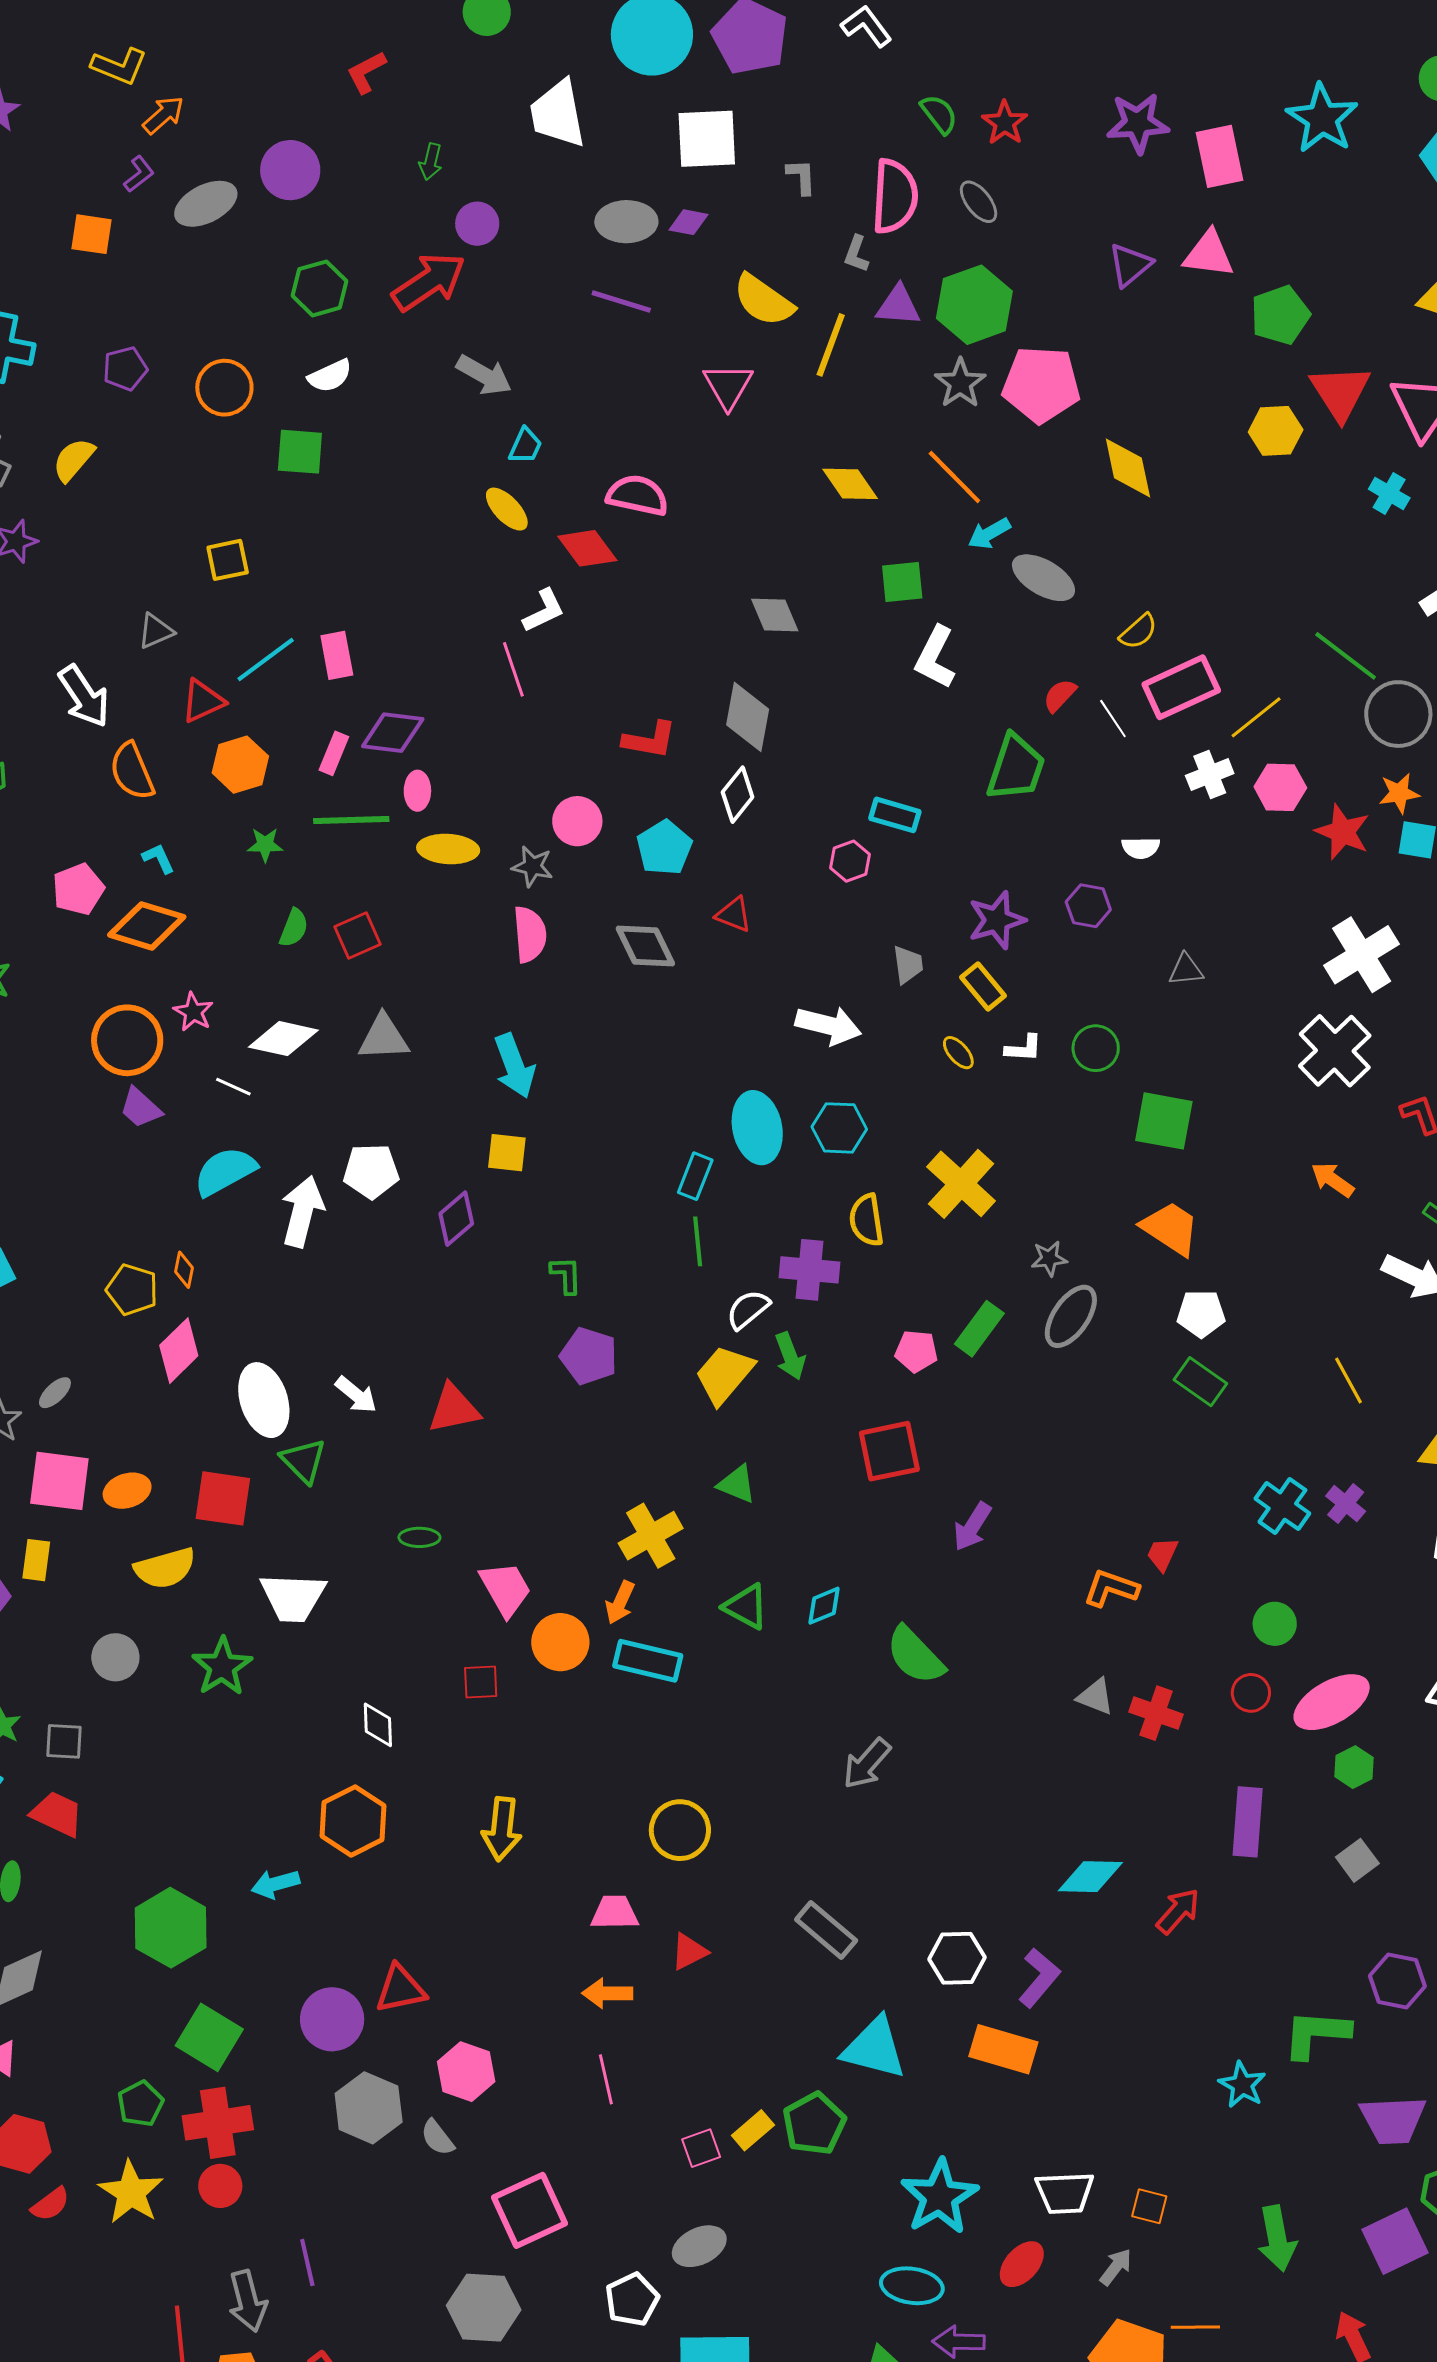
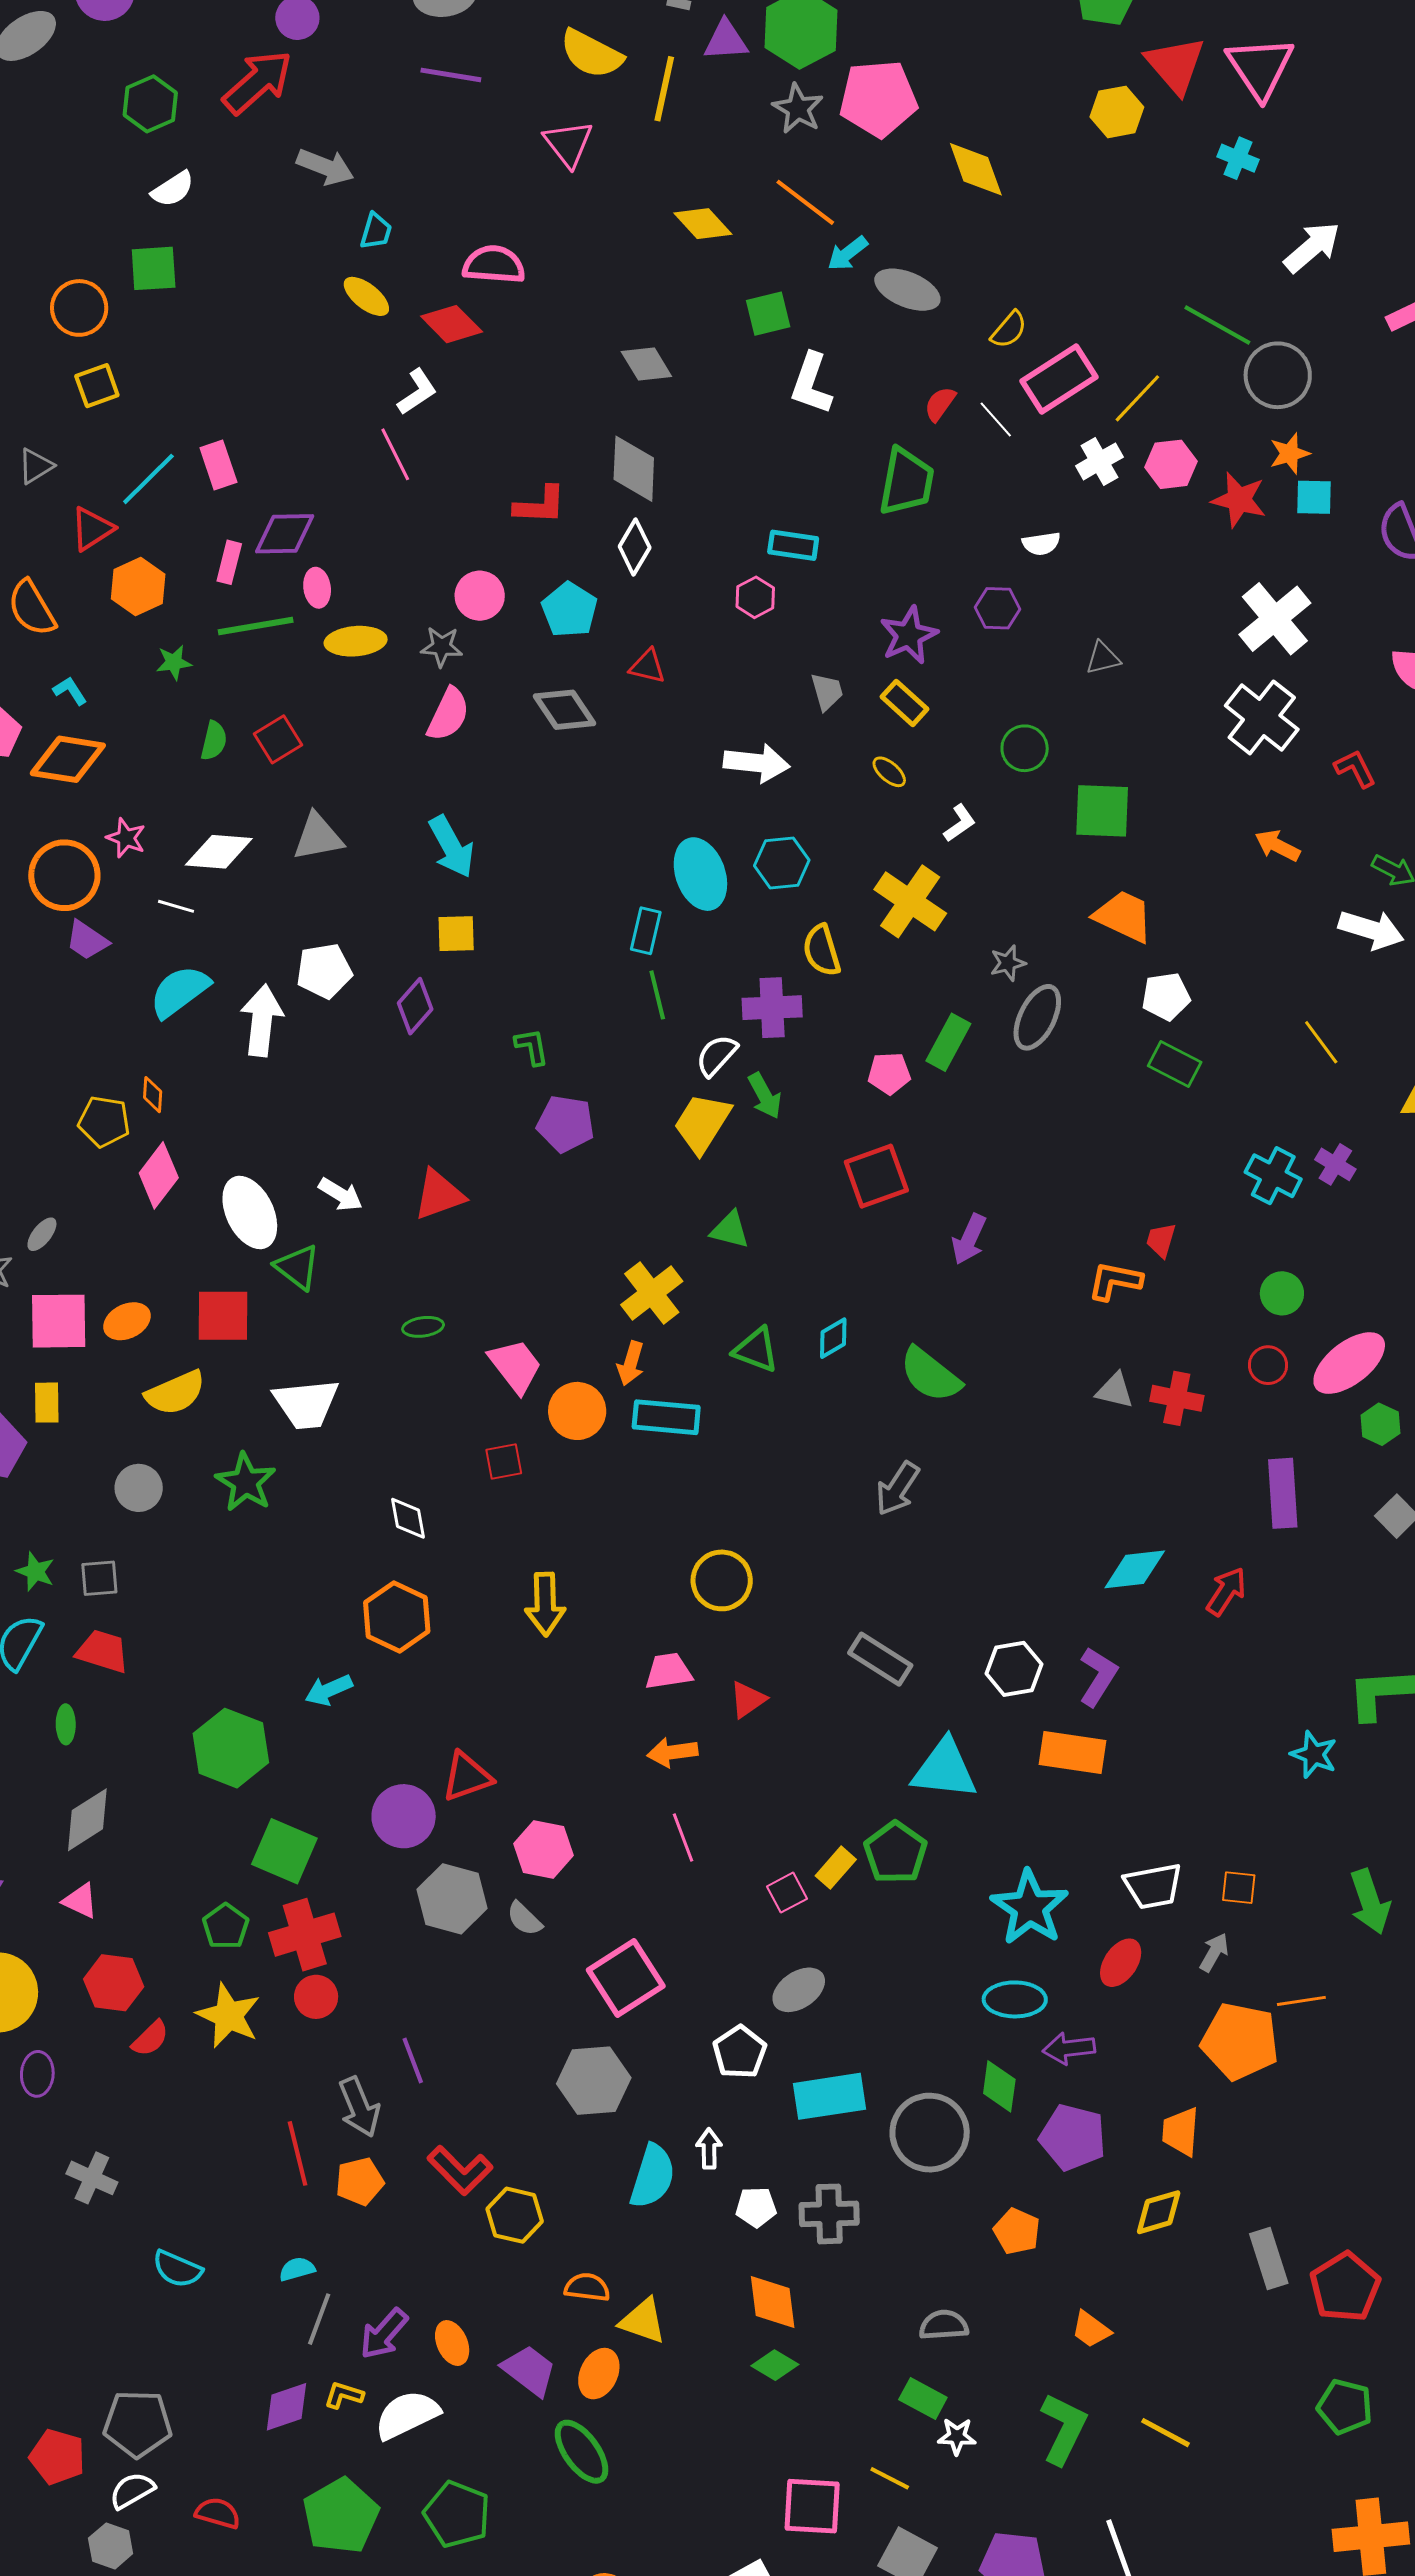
orange circle: (224, 388) -> (79, 308), moved
pink semicircle: (530, 934) -> (448, 714), turned 38
white L-shape: (1024, 1048) -> (960, 823), moved, turned -30

